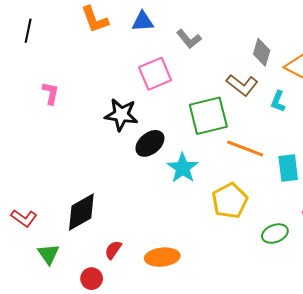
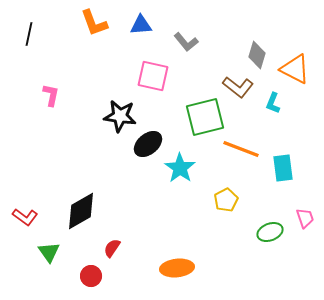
pink square: (155, 74) -> (153, 76), turned 36
yellow pentagon: (230, 201) -> (226, 200), size x0.7
orange ellipse: (162, 257) -> (177, 268), moved

